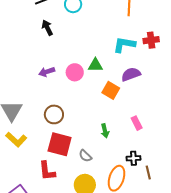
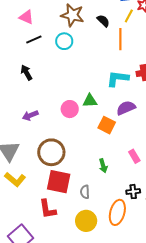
black arrow: (47, 28) -> (26, 73), moved
purple arrow: (47, 72) -> (30, 115), moved
brown circle: (54, 114) -> (51, 152), size x1.4
gray semicircle: (85, 156) -> (85, 192), turned 48

